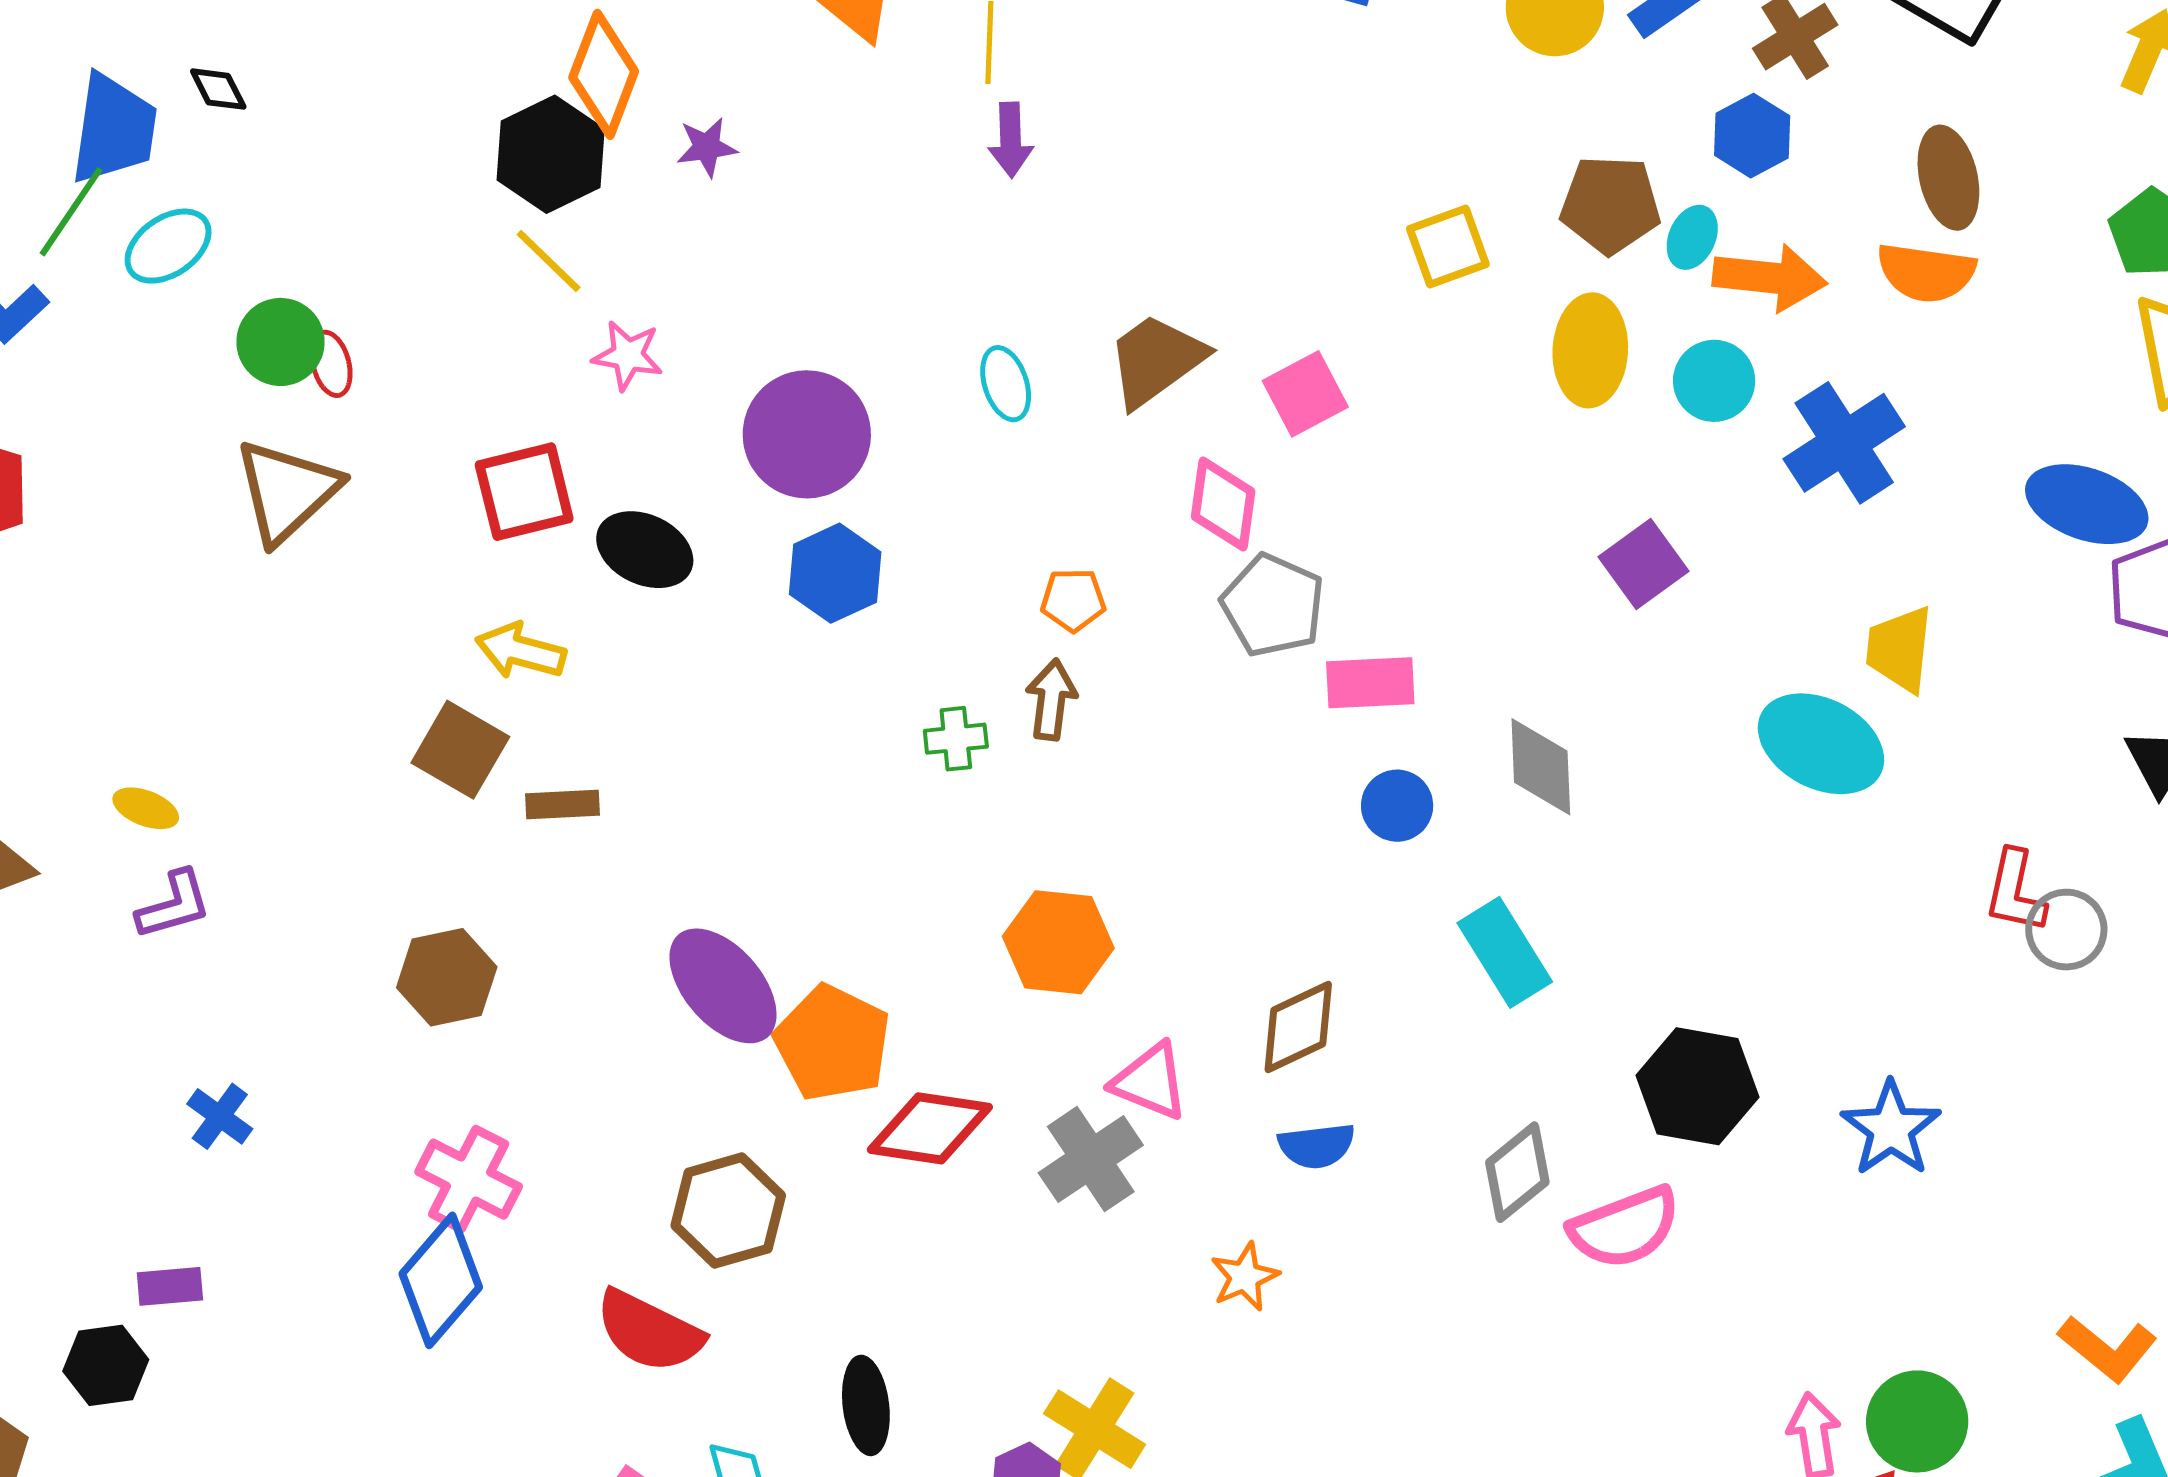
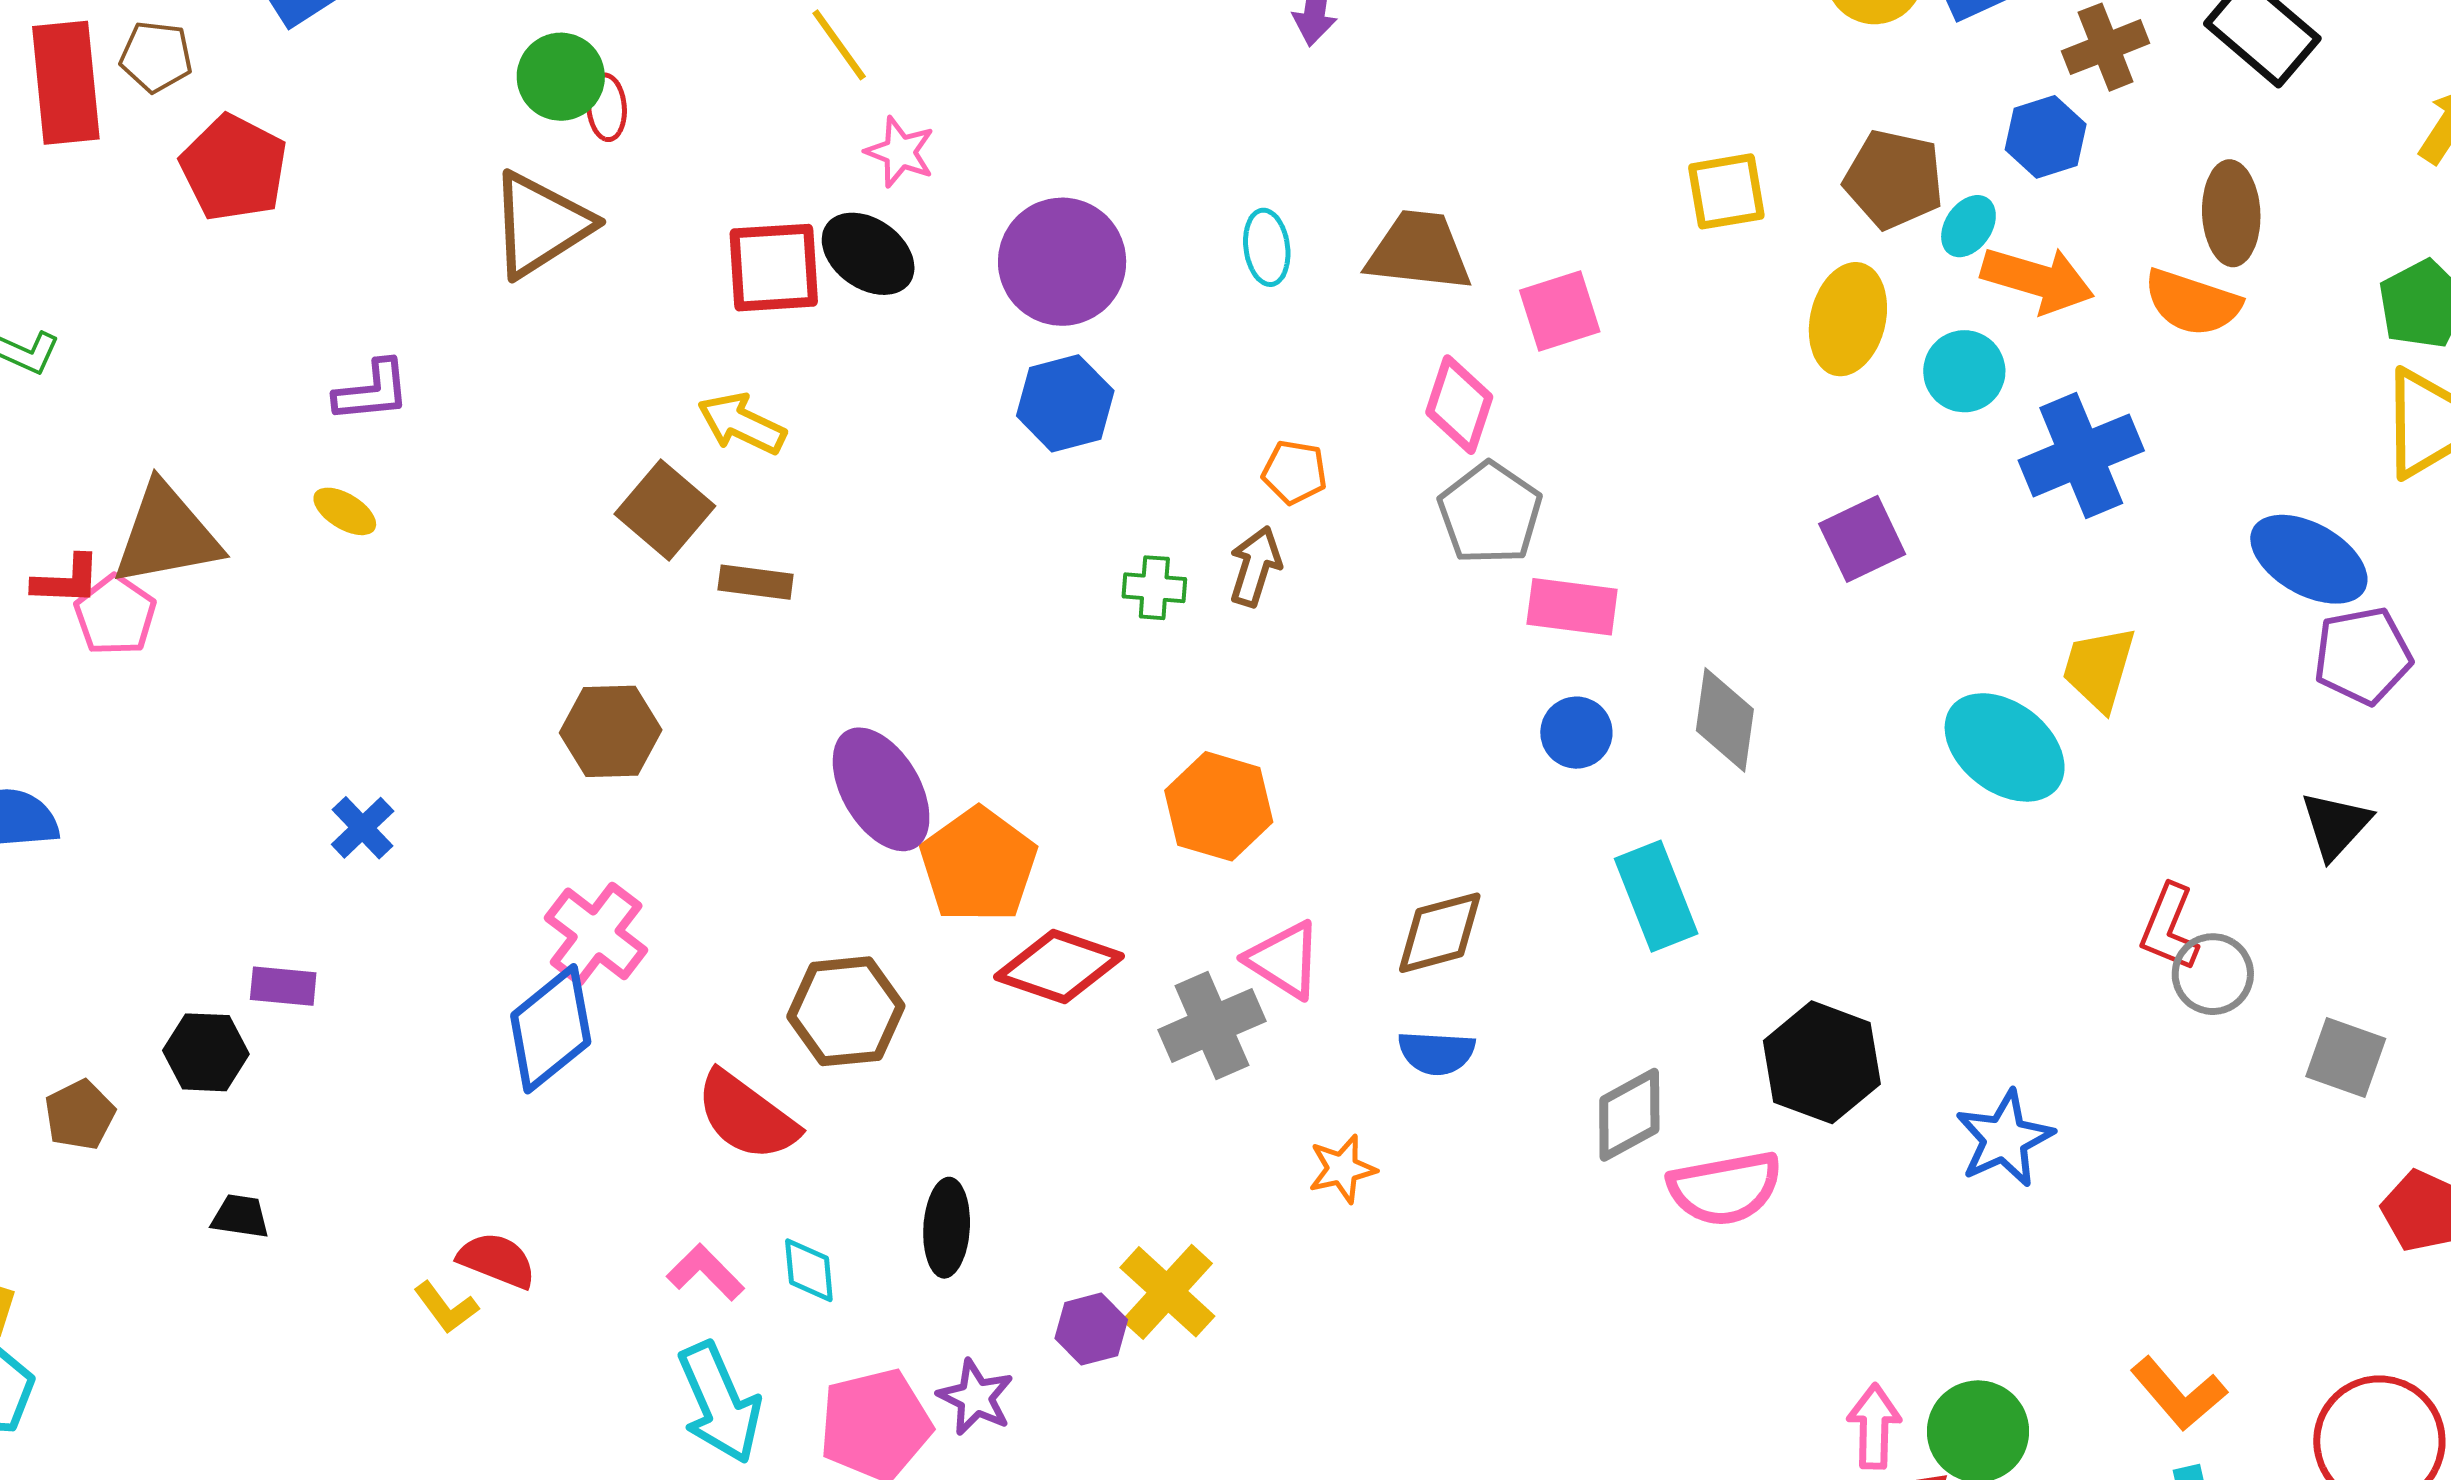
brown trapezoid: (1156, 360) -> (1419, 251), turned 32
black ellipse: (645, 550) -> (868, 254), moved
purple L-shape: (174, 905) -> (372, 391), moved

